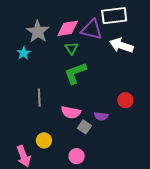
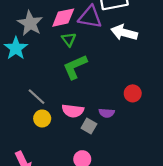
cyan star: (24, 53) -> (16, 48), size x1.5
gray line: (39, 98) -> (37, 97), turned -42
yellow circle: (44, 140) -> (42, 118), moved

